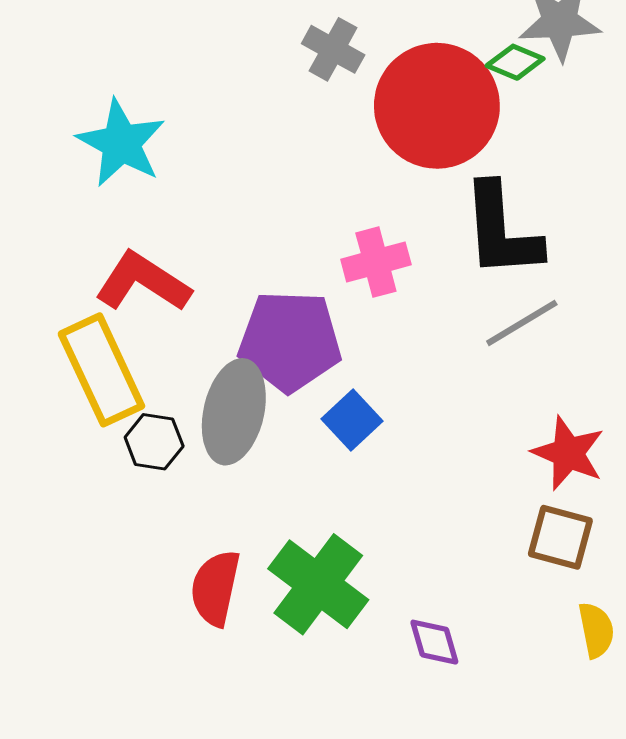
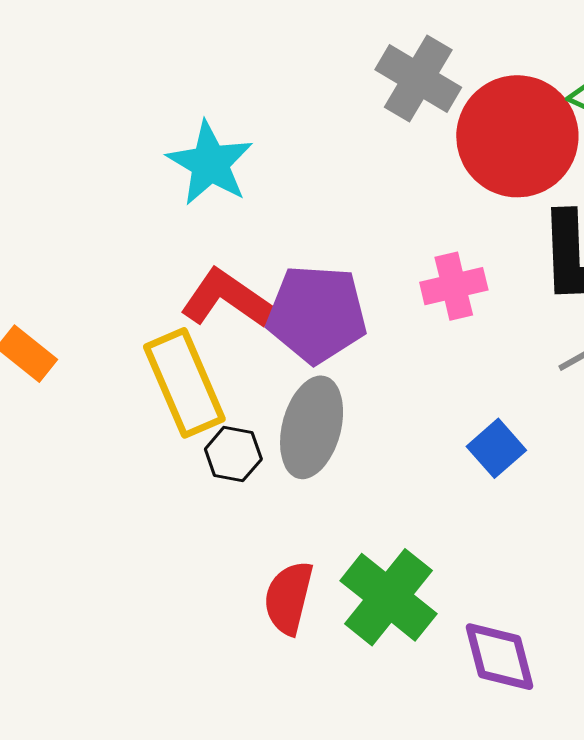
gray cross: (333, 49) -> (418, 78), size x1.4
purple pentagon: (290, 341) -> (317, 314), moved
blue square: (352, 420) -> (496, 448), moved
purple diamond: (434, 642) -> (500, 657), size x1.5

